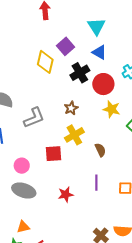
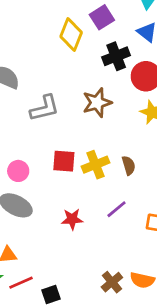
brown star: (71, 108) -> (97, 103), size x1.5
yellow cross: (74, 135) -> (96, 165), moved
purple line: (96, 183) -> (116, 209), turned 42

